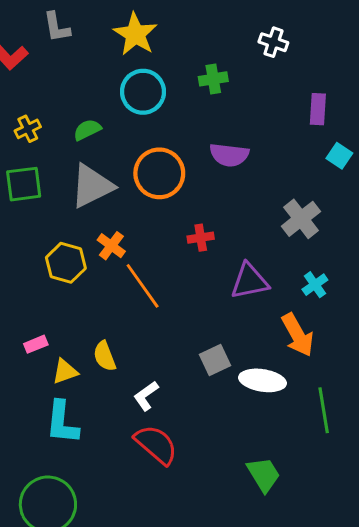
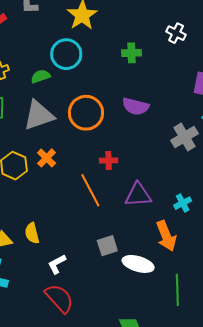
cyan circle: (143, 92) -> (66, 54), moved
gray cross: (301, 219) -> (184, 137), moved
orange line: (143, 286) -> (90, 190), moved

